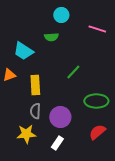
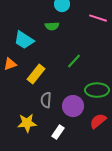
yellow rectangle: (35, 85) -> (36, 74), turned 42
gray semicircle: (35, 111) -> (46, 100), moved
purple circle: (60, 117) -> (73, 106), moved

